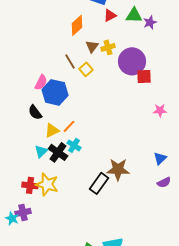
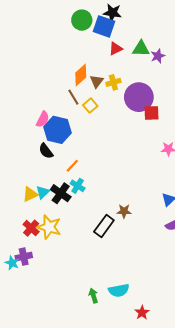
orange diamond: (77, 25) -> (81, 75), moved
black semicircle: (35, 112) -> (46, 151), moved
yellow triangle: (52, 130) -> (30, 194), moved
brown star: (118, 169) -> (124, 211), size x0.6
red cross: (30, 185) -> (31, 228), turned 35

